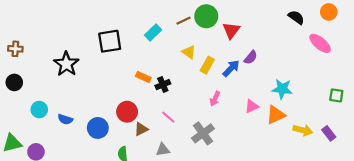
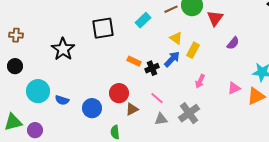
blue arrow: (231, 68) -> (172, 59), moved
cyan circle: (39, 110) -> (38, 91), size x1.5
gray triangle: (163, 150) -> (161, 119), moved

